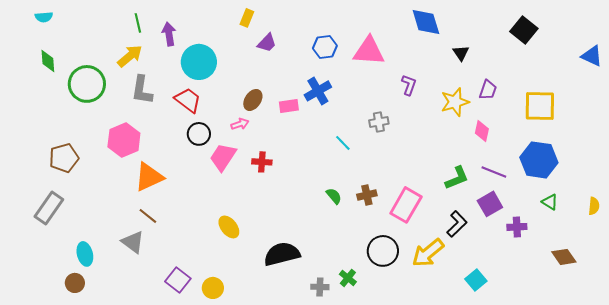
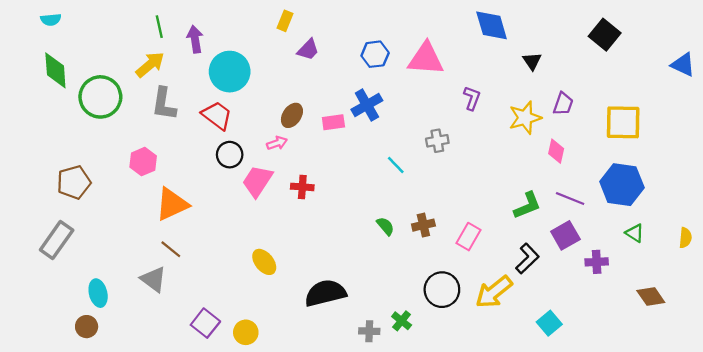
green diamond: (48, 61) -> (55, 70), size x1.4
pink hexagon: (124, 140) -> (143, 162), size x0.7
pink rectangle: (406, 205) -> (468, 237), size x0.7

